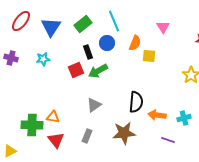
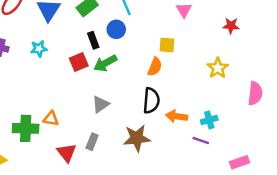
orange semicircle: (135, 43) -> (155, 67), moved
red triangle: (56, 140) -> (67, 153), moved
purple line: (168, 140) -> (201, 140), moved

